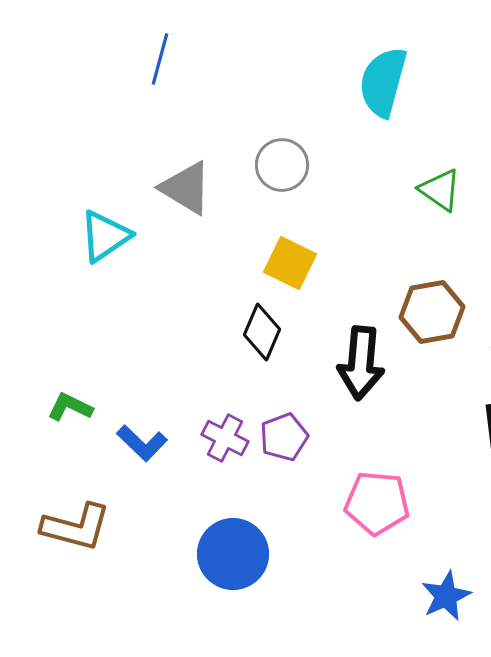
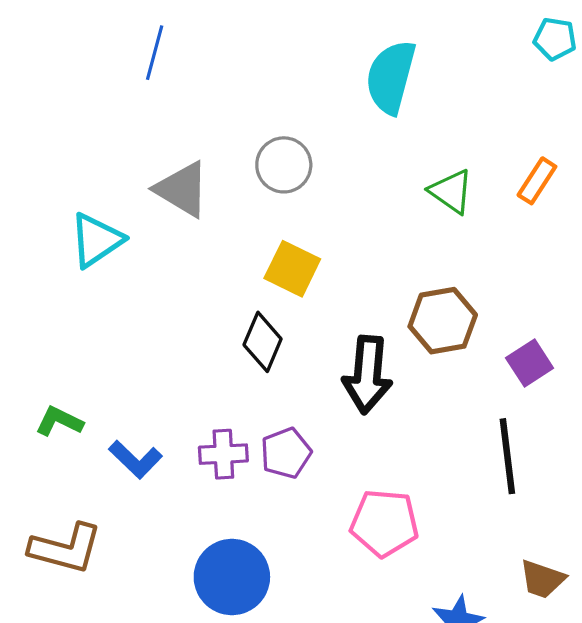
purple cross: (225, 438) -> (223, 454), turned -30

